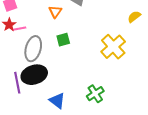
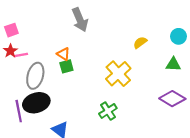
orange triangle: (55, 12) -> (63, 54), moved, turned -32
green cross: (95, 94) -> (108, 111), moved

